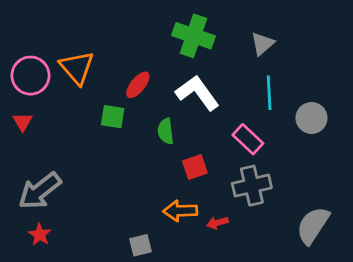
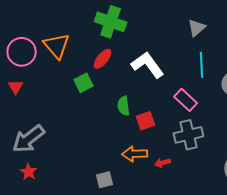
green cross: (194, 36) -> (111, 22), moved
green square: (113, 117) -> (84, 83), turned -36
green semicircle: (166, 131) -> (124, 106), moved

